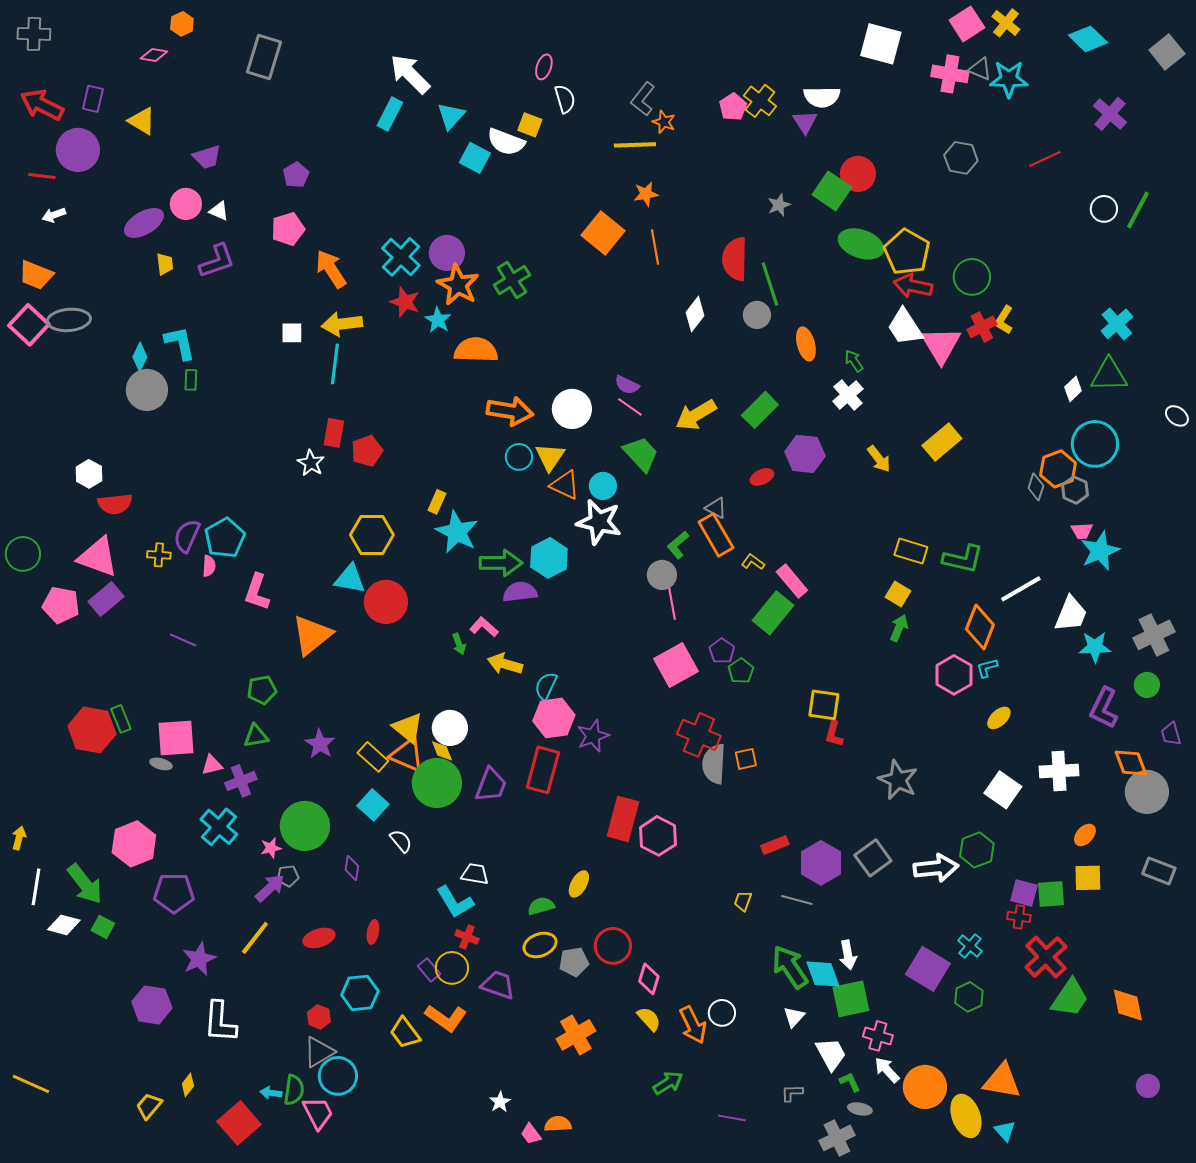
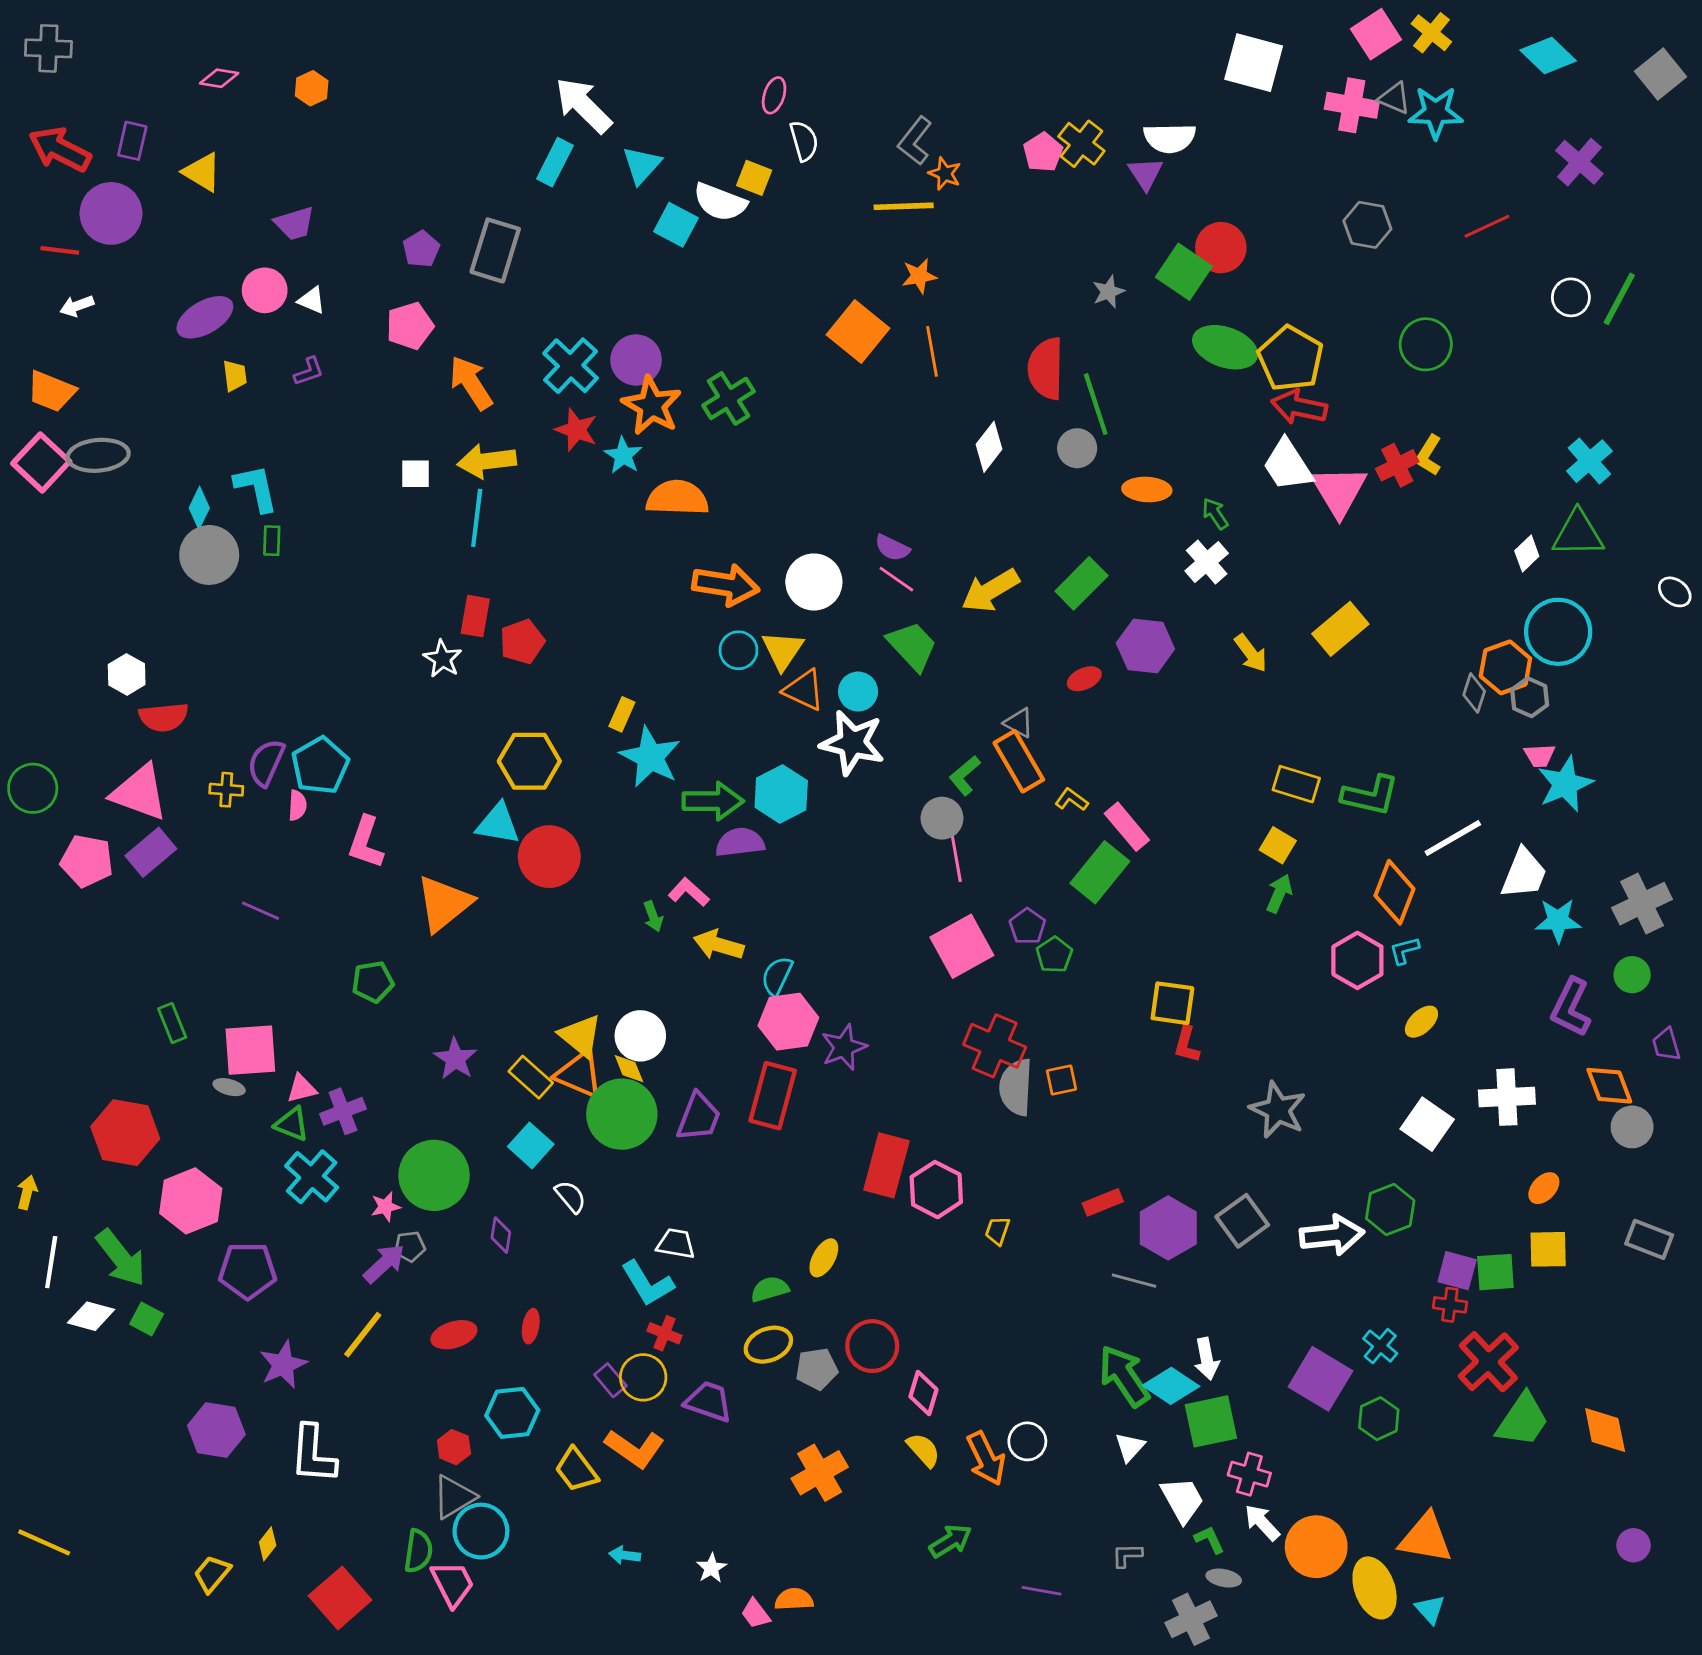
orange hexagon: (182, 24) -> (312, 88), moved
gray rectangle: (264, 57) -> (495, 250), moved
purple L-shape: (217, 261) -> (309, 371), size x0.6
green circle: (972, 277) -> (1426, 344), moved
orange ellipse: (806, 344) -> (1147, 489), turned -72
red hexagon: (92, 730) -> (125, 1133), moved
green triangle: (256, 736) -> (292, 1124), moved, turned 32
gray circle: (1147, 792) -> (1632, 1127), size x0.7
yellow trapezoid: (743, 901) -> (997, 1231), moved
cyan diamond: (823, 974) -> (1171, 1386), turned -36
cyan arrow: (271, 1093) -> (625, 1555), moved

